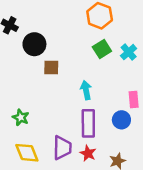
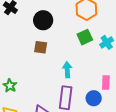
black circle: (34, 44) -> (43, 20), moved

